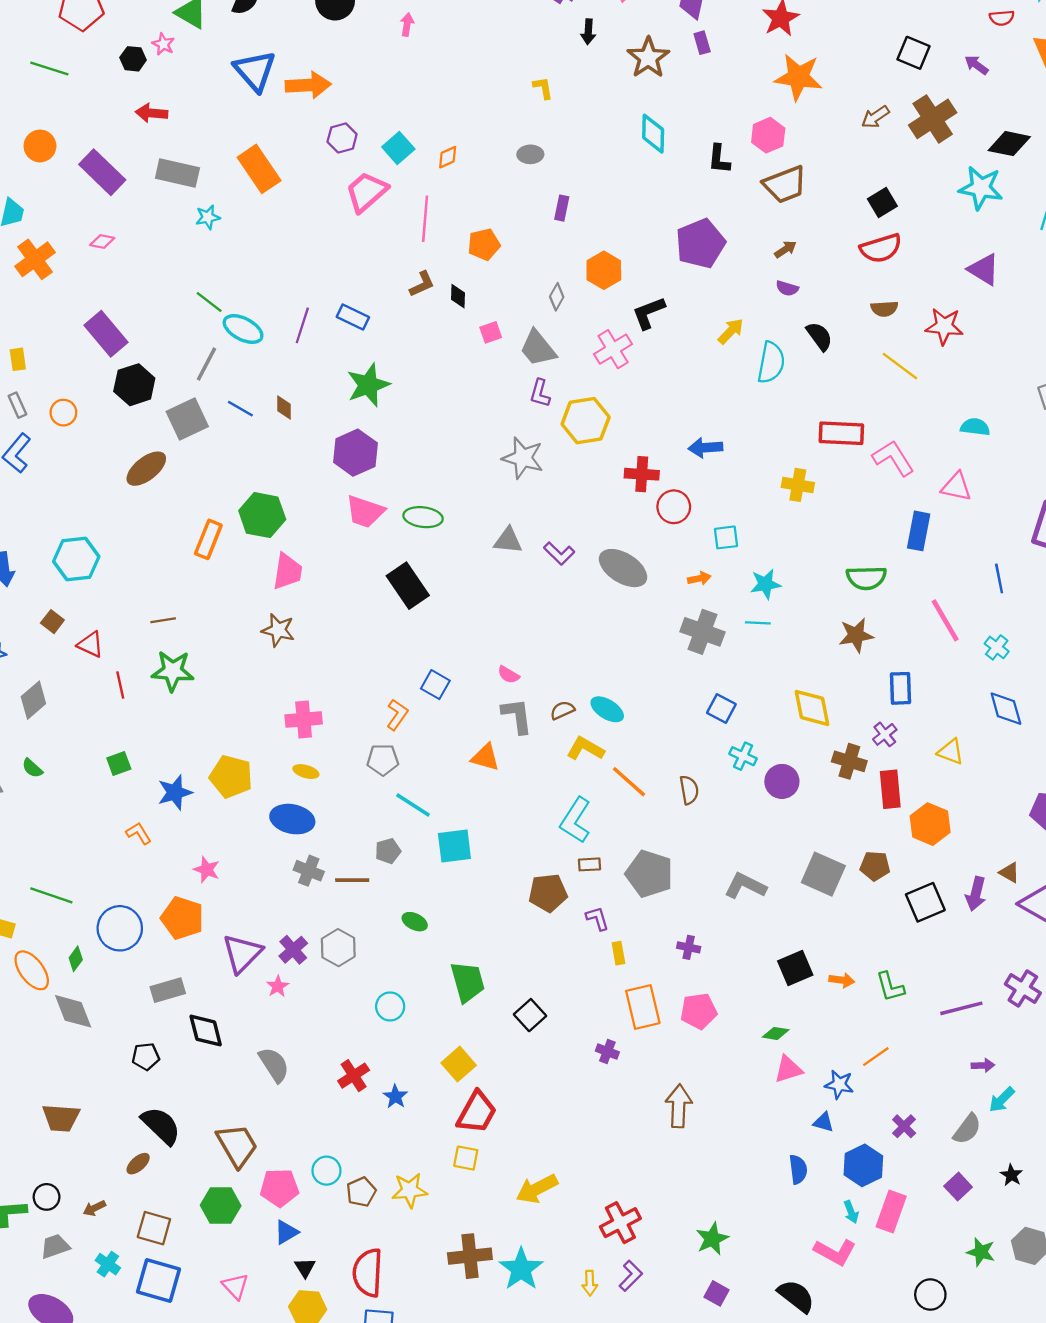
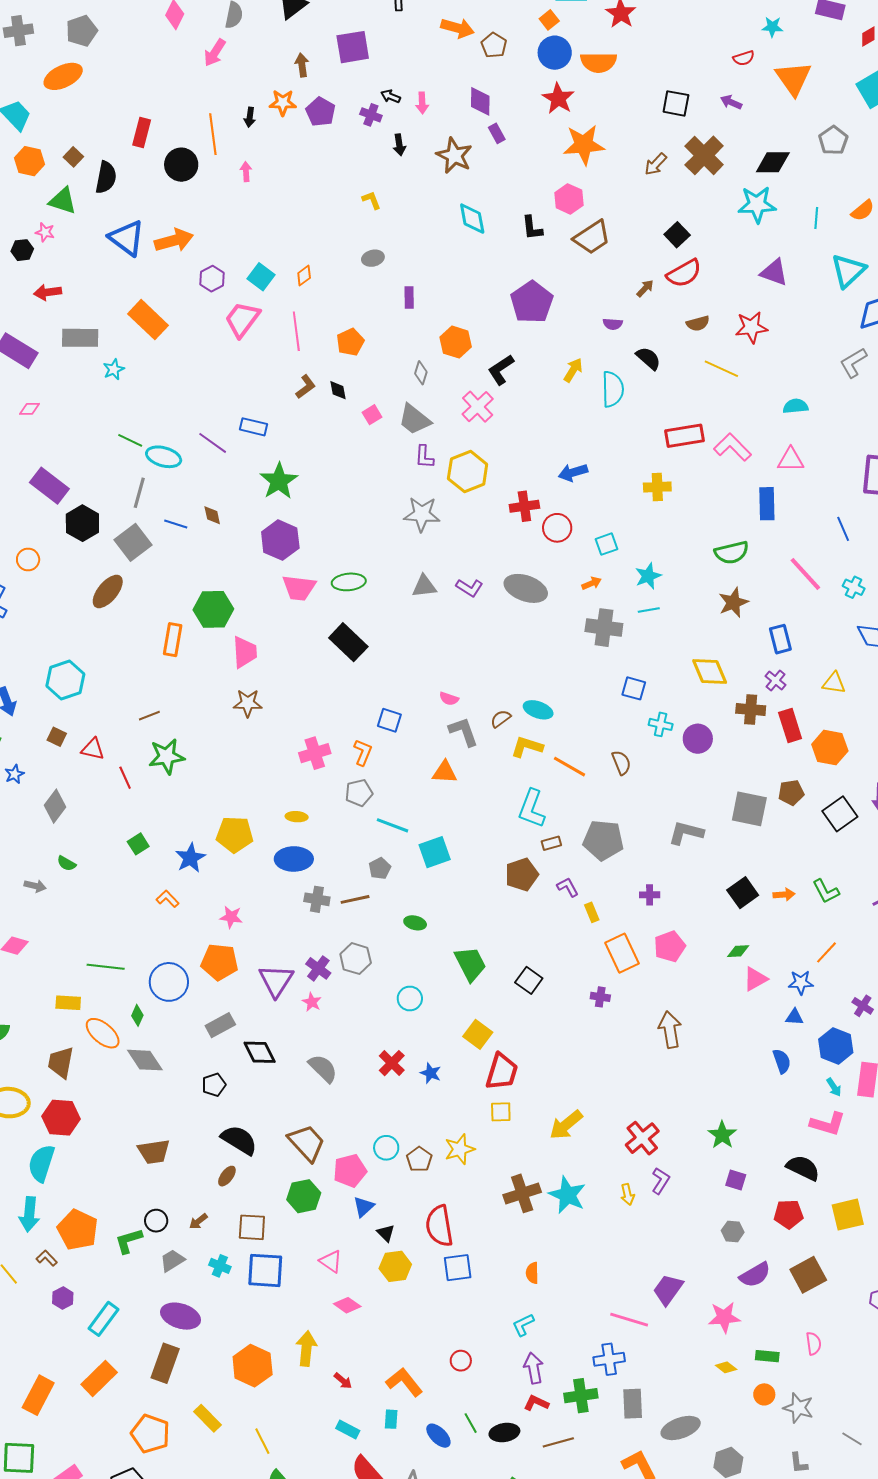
brown arrow: (785, 249) -> (645, 288), moved
purple line: (302, 325) -> (213, 443), turned -60
pink cross: (304, 719) -> (315, 753), moved

